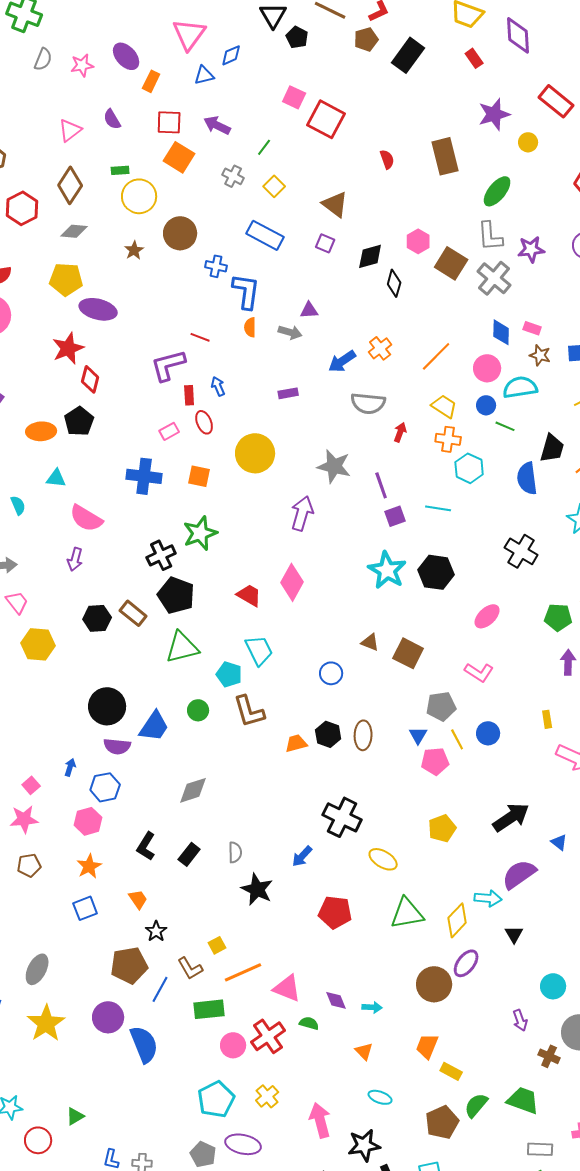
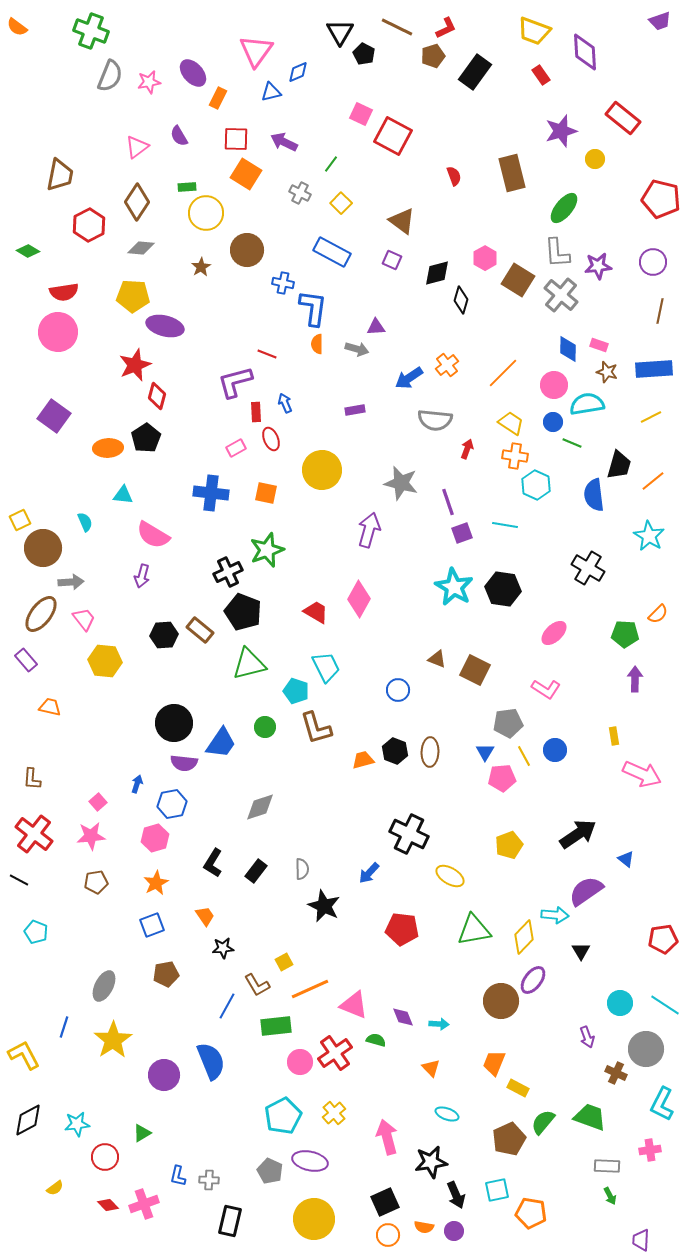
gray semicircle: (43, 59) -> (110, 76), size x1.4
black star: (156, 931) -> (223, 948), turned 30
brown pentagon: (129, 965) -> (166, 974), moved, size x0.7
purple circle: (108, 1017) -> (164, 1075), moved

